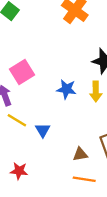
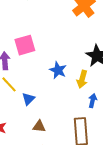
brown triangle: (80, 154) -> (39, 126), moved

